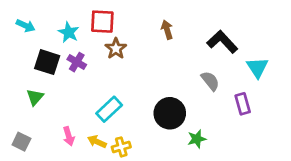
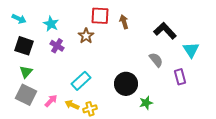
red square: (102, 22) -> (100, 16), moved
black square: (47, 62) -> (24, 46), moved
pink arrow: (69, 136) -> (51, 101), turned -120
gray square: (21, 142) -> (26, 95), moved, size x1.5

